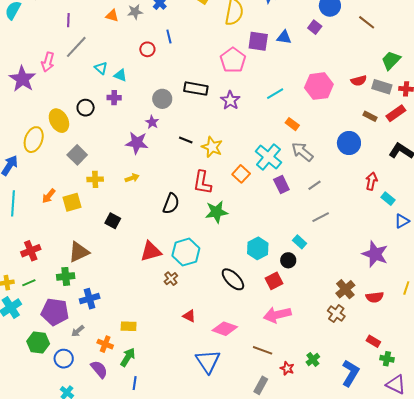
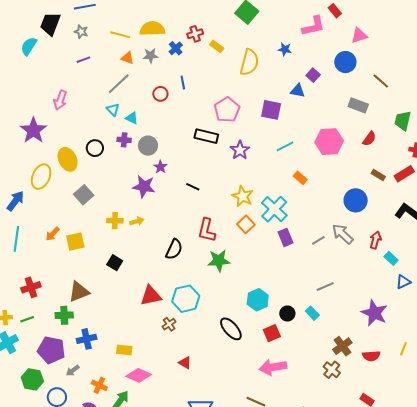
purple line: (68, 20) -> (83, 60), turned 64
purple square: (315, 27) -> (313, 75), moved
purple square: (258, 41) -> (271, 110), moved
gray line: (76, 47) -> (119, 84), moved
pink pentagon: (233, 60) -> (227, 110), moved
green trapezoid: (391, 60) -> (403, 121), turned -35
purple star: (22, 79) -> (33, 130), moved
red semicircle: (359, 81) -> (369, 139), turned -42
gray rectangle: (382, 87) -> (358, 105), moved
gray circle: (162, 99) -> (148, 146), moved
yellow star: (212, 147) -> (243, 196), moved
gray arrow: (302, 152) -> (343, 234), moved
yellow cross: (95, 179) -> (115, 221), moved
gray line: (321, 217) -> (325, 287), moved
cyan rectangle: (300, 242) -> (312, 313), moved
yellow rectangle: (129, 326) -> (124, 350), moved
pink diamond: (225, 329) -> (139, 375), moved

